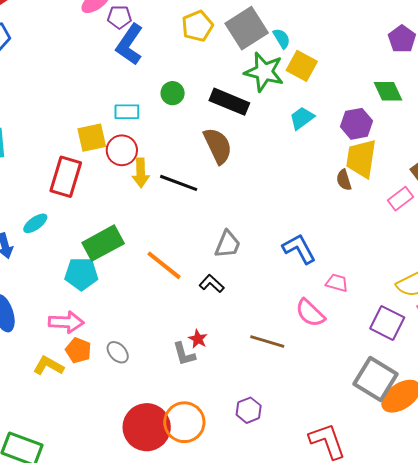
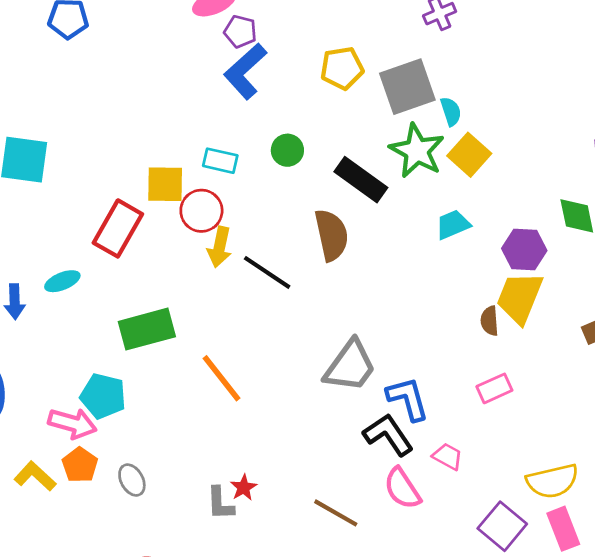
pink rectangle: (400, 199) -> (494, 388), moved
gray trapezoid: (228, 244) -> (350, 366), moved, size x1.4
cyan pentagon: (81, 274) -> (103, 396), moved
black L-shape: (212, 284) -> (388, 435), moved, size x1.5

